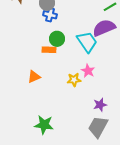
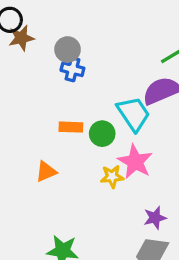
green circle: (57, 39) -> (102, 134), moved
pink star: (88, 71) -> (135, 162), size x1.5

